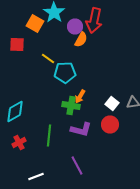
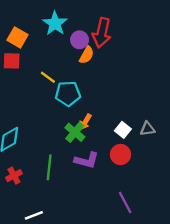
orange square: (35, 24) -> (17, 37), moved
green cross: (71, 106) -> (75, 132), turned 30
purple line: (77, 166) -> (125, 202), moved

